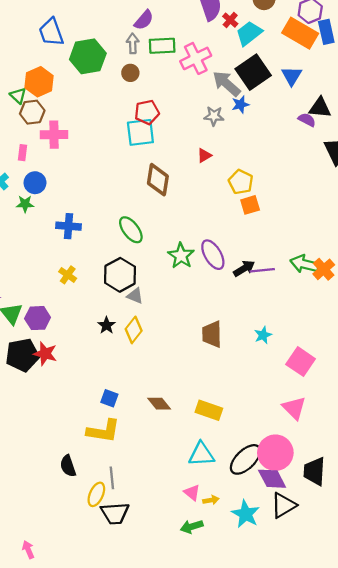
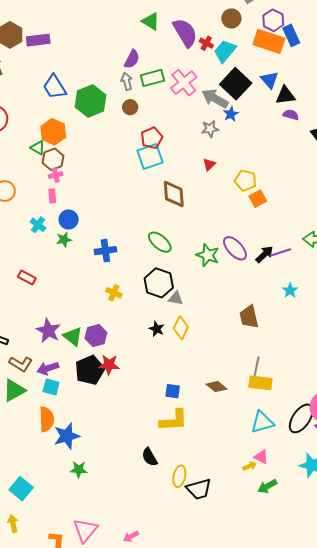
black triangle: (320, 108) -> (285, 95), moved
pink cross: (54, 135) -> (56, 175), moved, size x0.6
cyan star: (263, 335) -> (290, 290), moved
gray line: (112, 478) -> (257, 366), moved, turned 30
yellow arrow: (211, 500) -> (250, 466), moved
pink arrow: (28, 550) -> (131, 536), turned -84

